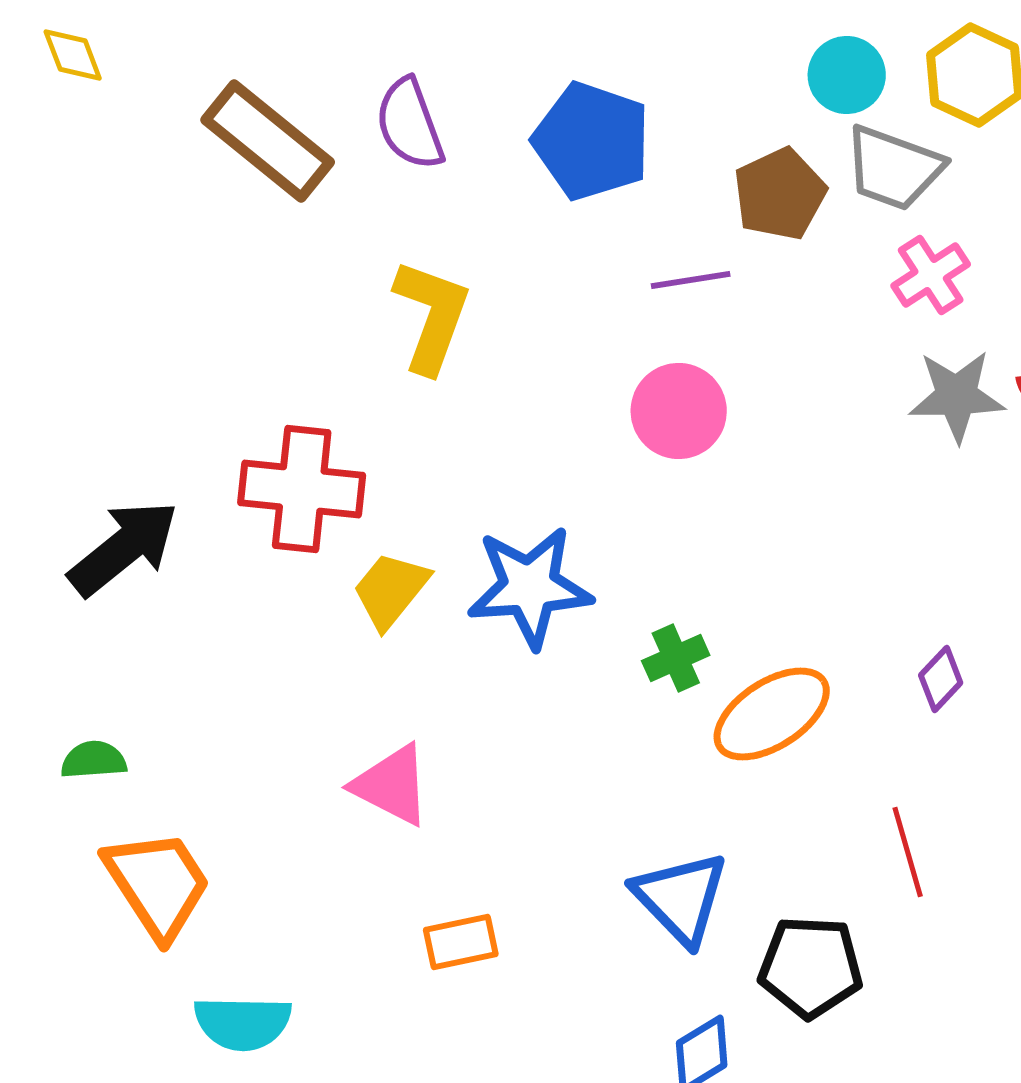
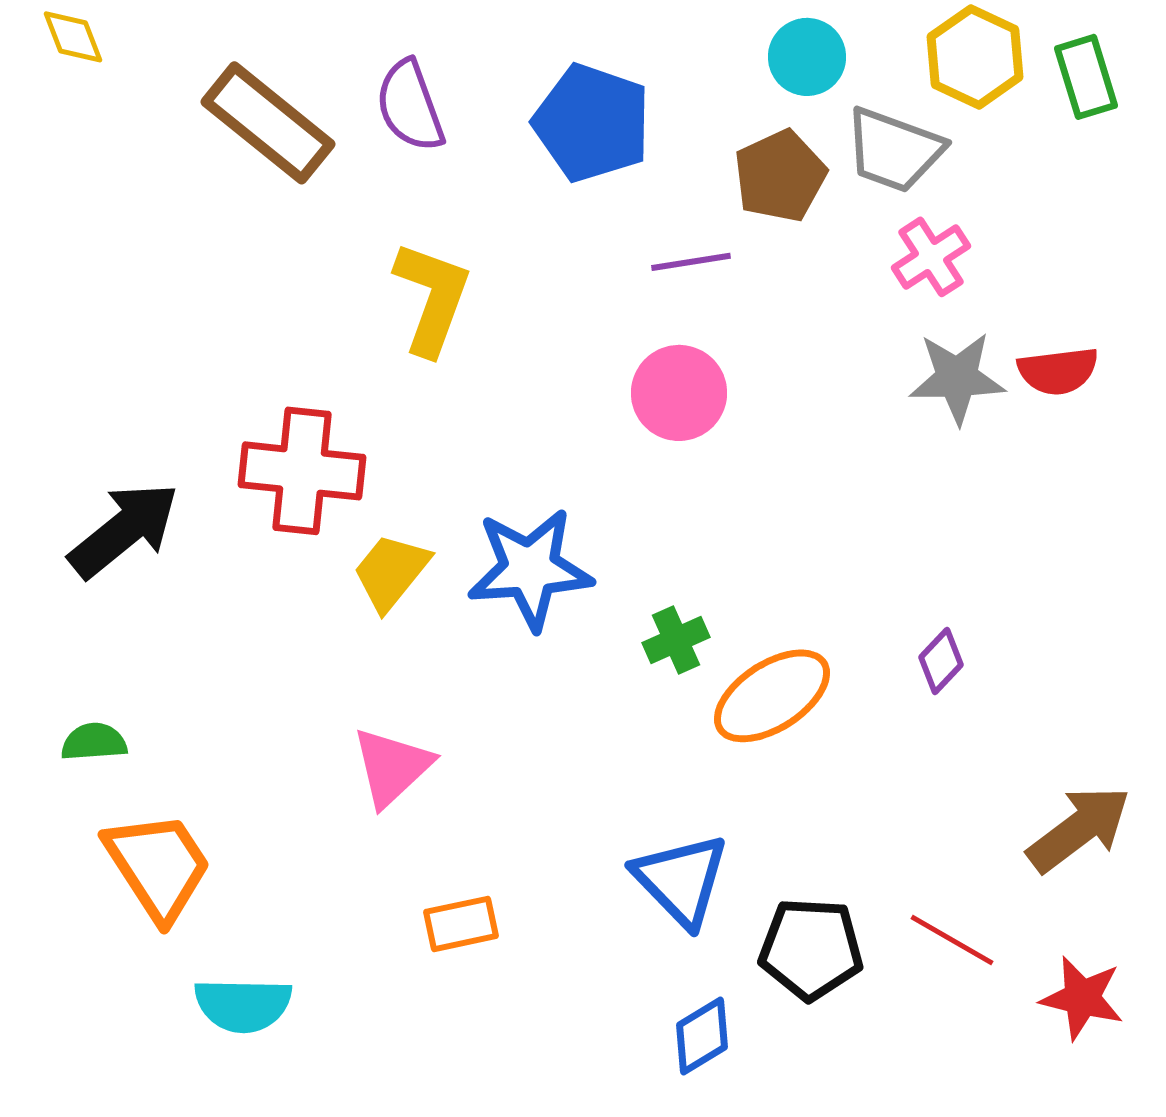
cyan circle: (847, 75) -> (807, 57), moved
pink triangle: (392, 785) -> (392, 767), turned 50
red line: (908, 852) -> (952, 940), moved, turned -44

